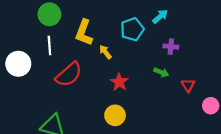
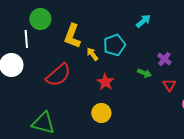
cyan pentagon: (132, 29) -> (114, 45), moved
white line: (49, 45) -> (26, 39), moved
purple cross: (171, 47) -> (164, 59), moved, turned 32

